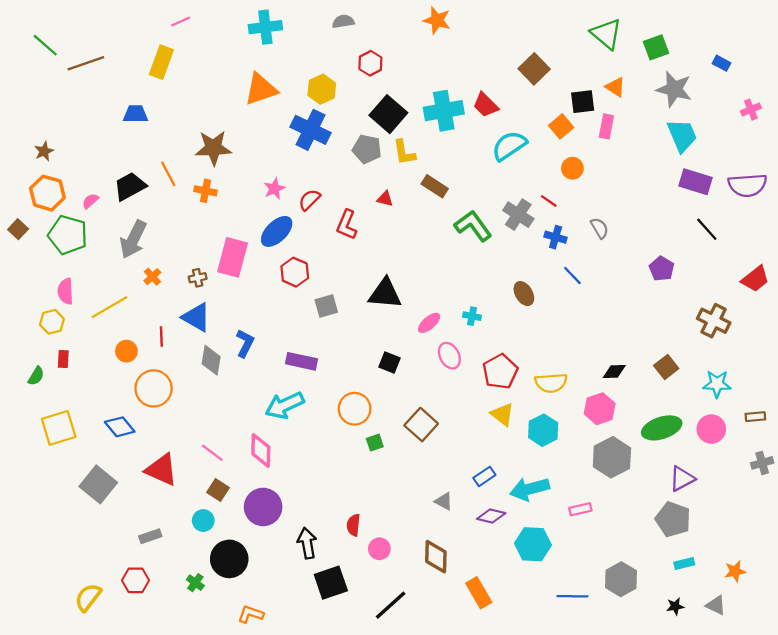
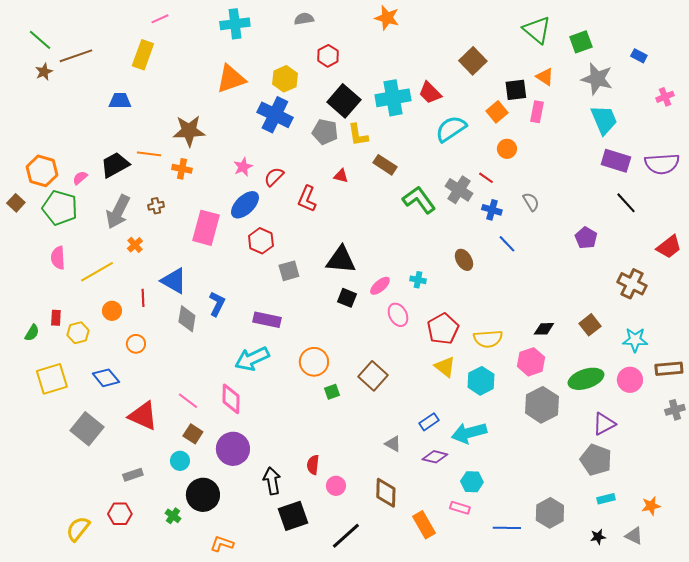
brown star: (44, 151) -> (44, 72), moved
orange line: (168, 174) -> (149, 154), turned -55
brown cross: (198, 278) -> (156, 206), moved
yellow hexagon: (52, 322) -> (78, 333), moved
black square: (390, 362) -> (347, 298), moved
orange circle: (154, 388) -> (136, 344), size x0.6
brown rectangle: (755, 417) -> (669, 369), size x1.5
pink rectangle: (580, 509) -> (460, 508), moved, turned 30
cyan hexagon: (533, 544) -> (472, 482), size x0.7

